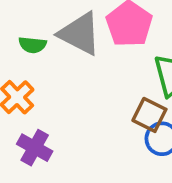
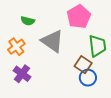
gray triangle: (80, 34) -> (52, 41), moved

